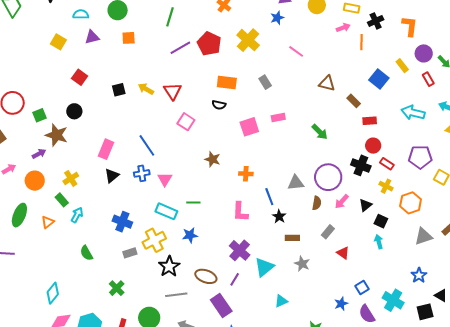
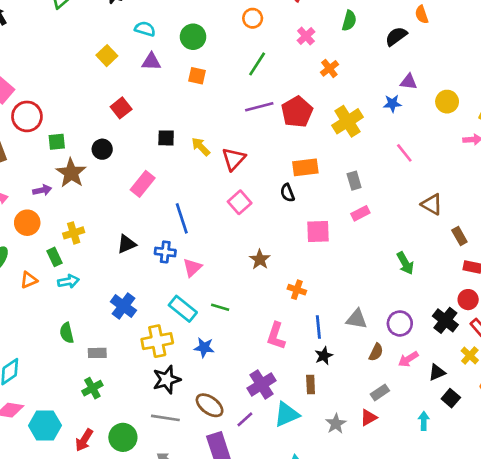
orange rectangle: (227, 83) -> (305, 167), turned -30
black semicircle: (219, 105) -> (287, 193), turned 40
pink rectangle: (278, 118) -> (360, 213), moved, turned -32
pink rectangle: (106, 149) -> (143, 184), moved
purple circle: (328, 177) -> (400, 323), size x0.7
cyan arrow: (77, 215) -> (68, 281), turned 35
brown rectangle: (292, 238) -> (311, 384), moved, turned 72
cyan arrow: (379, 242) -> (424, 421), moved
gray rectangle: (130, 253) -> (97, 353), moved
red triangle: (343, 253) -> (369, 417), moved, turned 40

